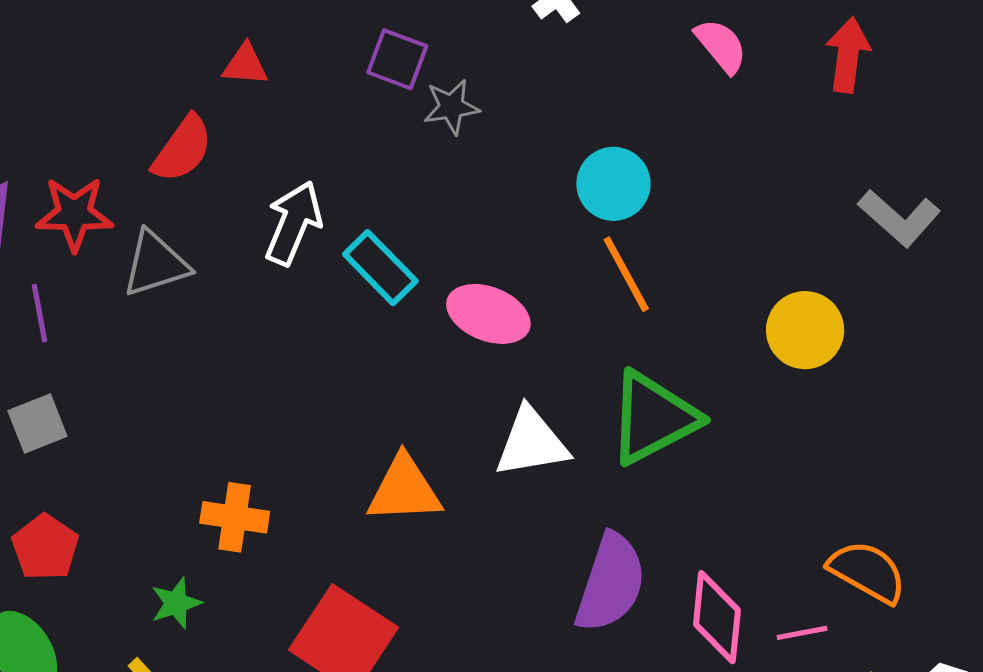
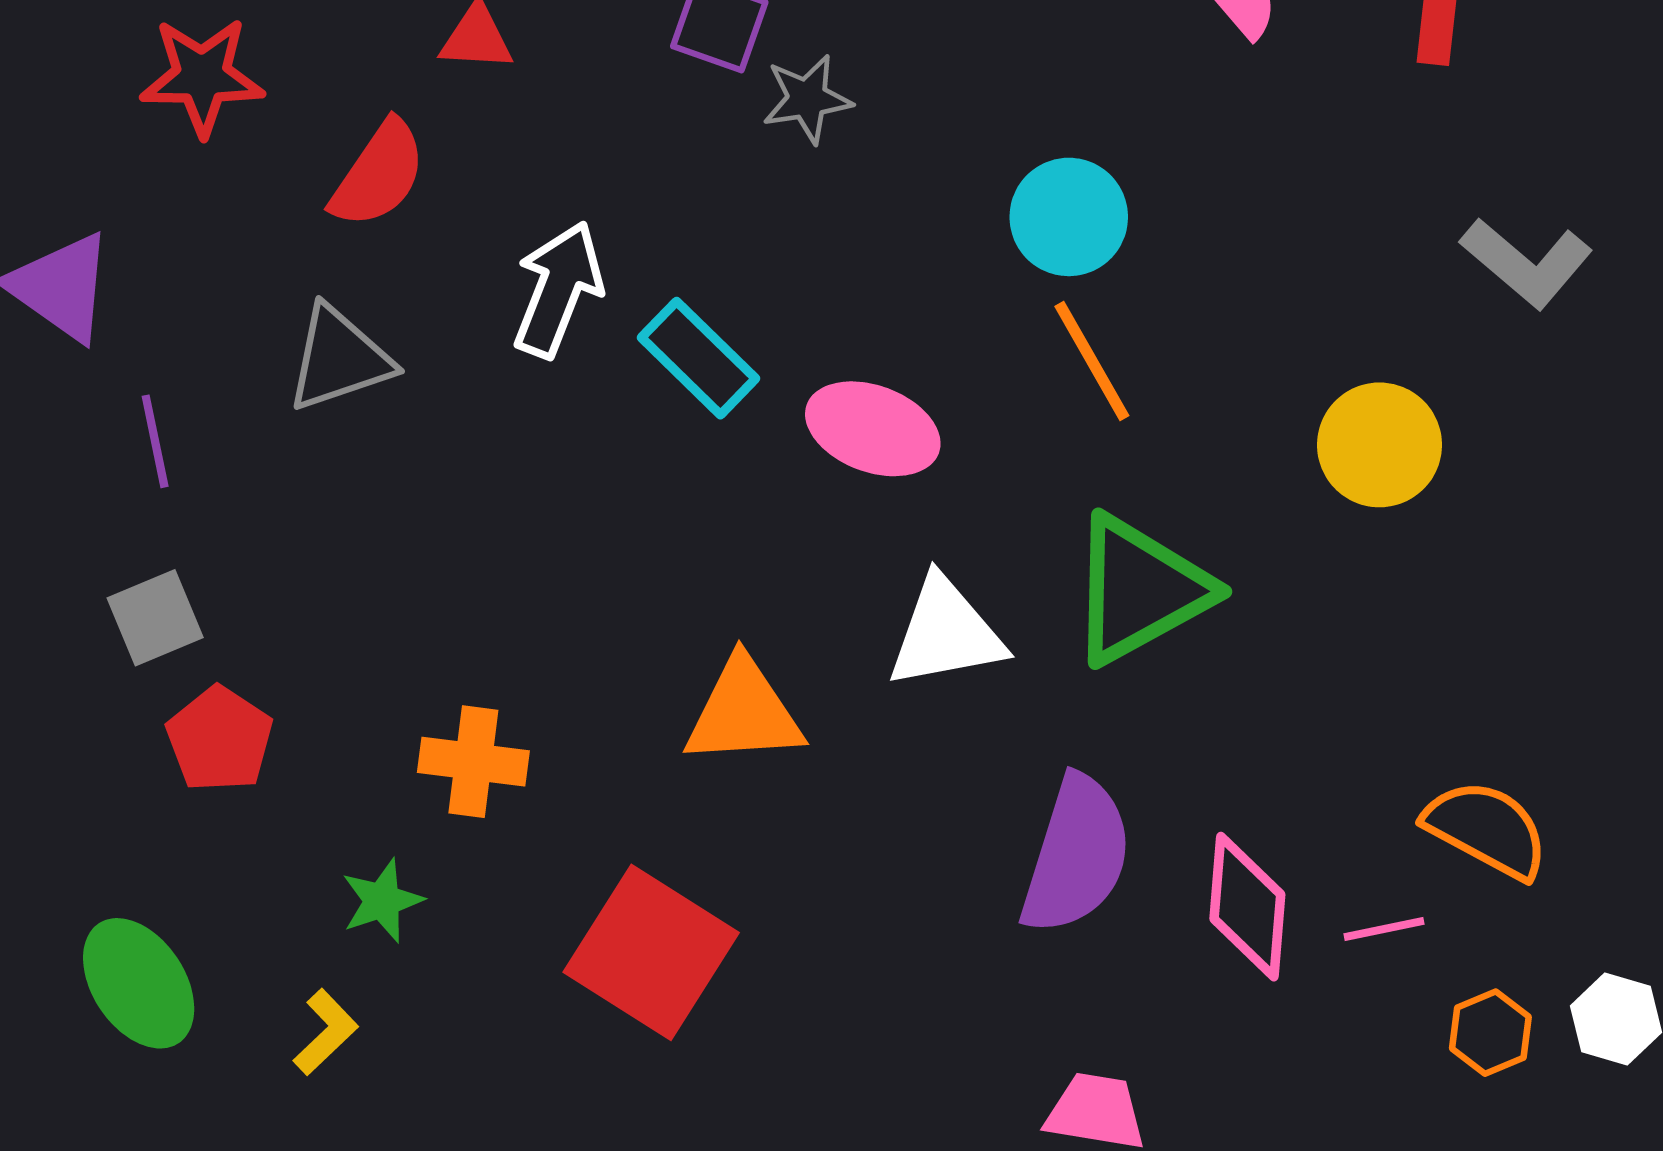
red star: (74, 214) -> (202, 76), moved
red pentagon: (45, 547) -> (220, 739), moved

